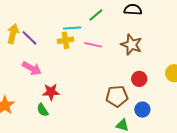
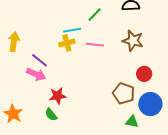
purple line: (29, 38) -> (39, 60), moved
brown pentagon: (117, 96) -> (124, 93), turned 30
blue circle: (142, 110) -> (150, 104), size x1.5

